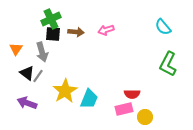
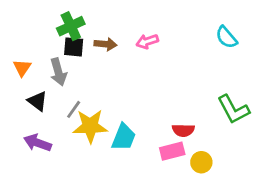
green L-shape: (168, 64) -> (233, 109), moved, turned -55
gray line: (38, 76) -> (74, 109), moved
yellow star: (65, 91) -> (90, 126), turned 30

